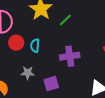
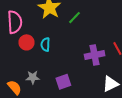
purple cross: (70, 56) -> (95, 55), moved
gray star: (28, 73) -> (33, 77), moved

